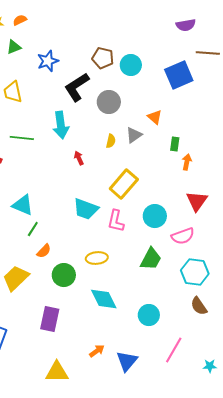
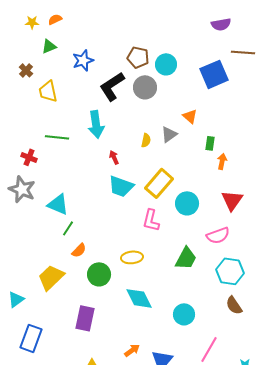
gray circle: (109, 102) -> (145, 87), moved
cyan trapezoid: (86, 209) -> (121, 186), moved
cyan circle: (155, 216) -> (187, 203), moved

